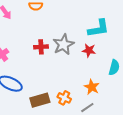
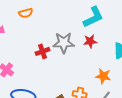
gray star: (63, 44) -> (64, 43), turned -30

